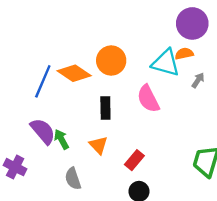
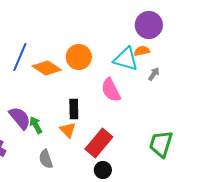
blue line: (43, 81) -> (20, 57), moved
black rectangle: (105, 108) -> (74, 109), moved
red rectangle: (134, 160) -> (99, 143), size x1.6

